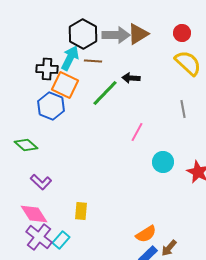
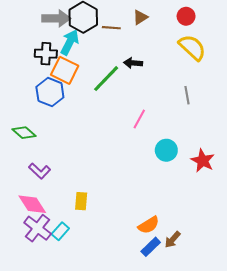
brown triangle: (138, 34) -> (140, 17), size x0.7
gray arrow: (116, 35) -> (56, 18), moved
brown line: (93, 61) -> (111, 28), moved

